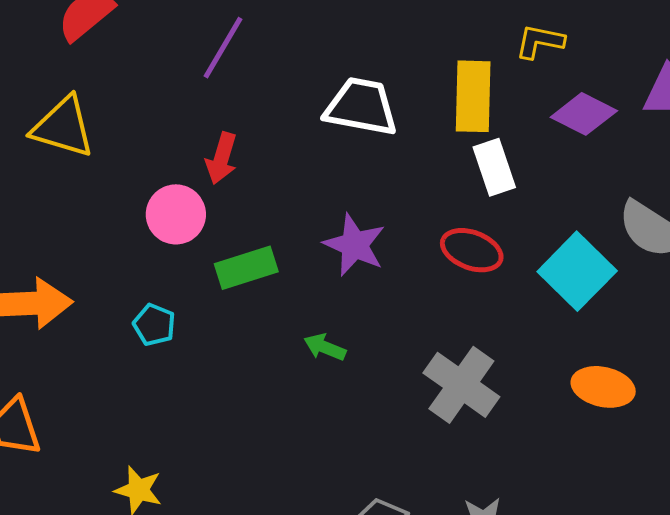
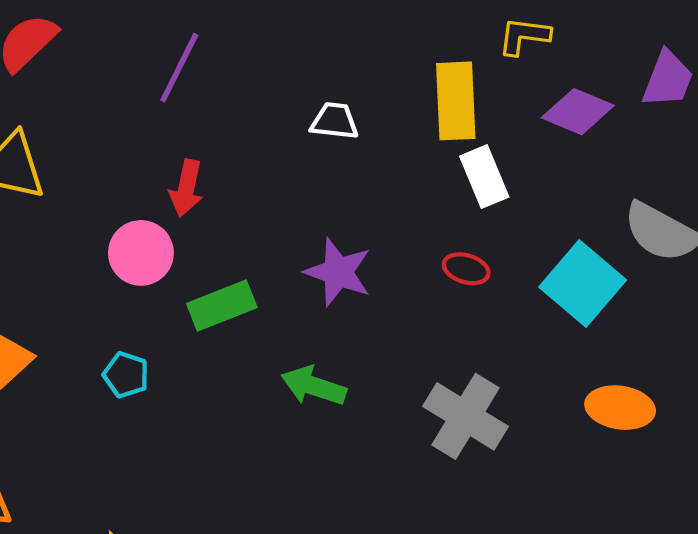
white trapezoid: (361, 107) -> (335, 121), size x0.6
red ellipse: (472, 250) -> (466, 269), size x0.7
green arrow: (325, 347) -> (314, 386), size x1.4

